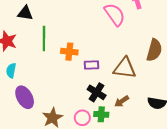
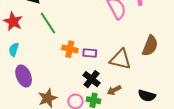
green line: (44, 38) -> (48, 23), turned -40
orange cross: (69, 52) -> (70, 49), moved

